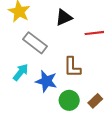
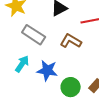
brown L-shape: (72, 67) -> (71, 41), moved, turned 125

